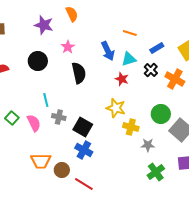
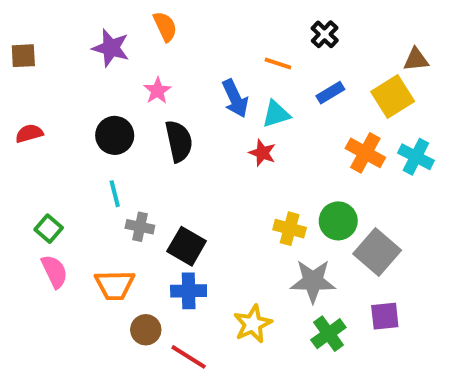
black circle: (38, 61) -> (115, 135), moved
black cross: (151, 70) -> (325, 34), moved
yellow star: (116, 108) -> (253, 324), moved, turned 30
pink semicircle: (34, 123) -> (54, 271), moved
yellow cross: (131, 127) -> (290, 229), moved
gray star: (148, 145) -> (313, 281), size x1.6
blue cross: (84, 150) -> (189, 291), turned -30
orange trapezoid: (41, 161) -> (115, 285), moved

